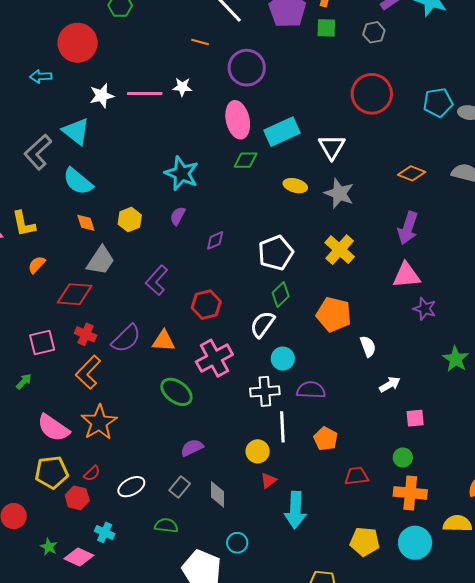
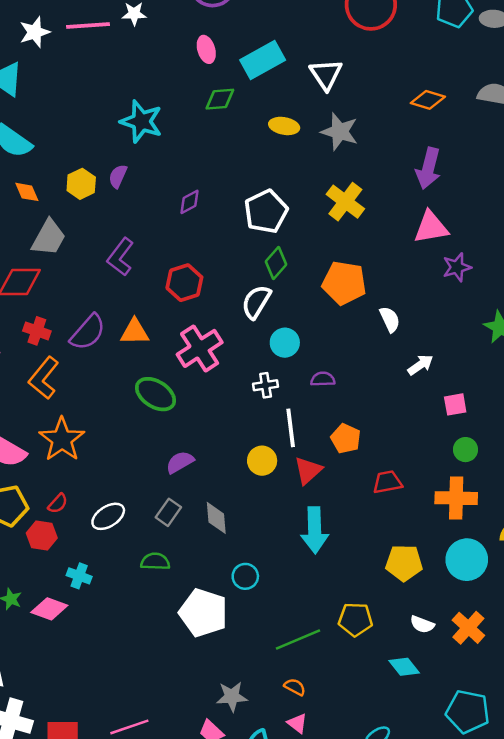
pink ellipse: (238, 120) -> (206, 49), size x0.6
purple semicircle: (178, 216) -> (118, 176), moved
purple star: (425, 309) -> (457, 267), turned -30
purple semicircle: (311, 390) -> (323, 379), size x0.7
white cross: (265, 391) -> (266, 385), size x0.7
green circle: (403, 457) -> (466, 450), moved
red triangle: (268, 480) -> (308, 470), moved, size x1.4

